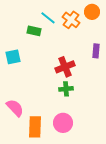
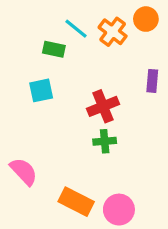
cyan square: (13, 57) -> (41, 90), moved
pink circle: (63, 123) -> (119, 210), moved
orange rectangle: (35, 127) -> (76, 202), moved, turned -65

